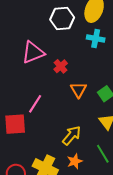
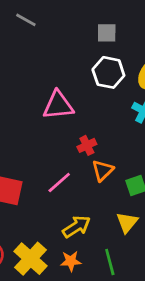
red cross: (61, 66) -> (87, 145), moved
pink line: (35, 104) -> (59, 182), moved

